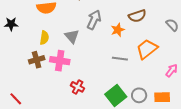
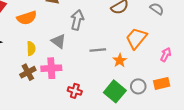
orange star: (118, 30) -> (120, 60), moved
gray line: (120, 59) -> (98, 50), moved

